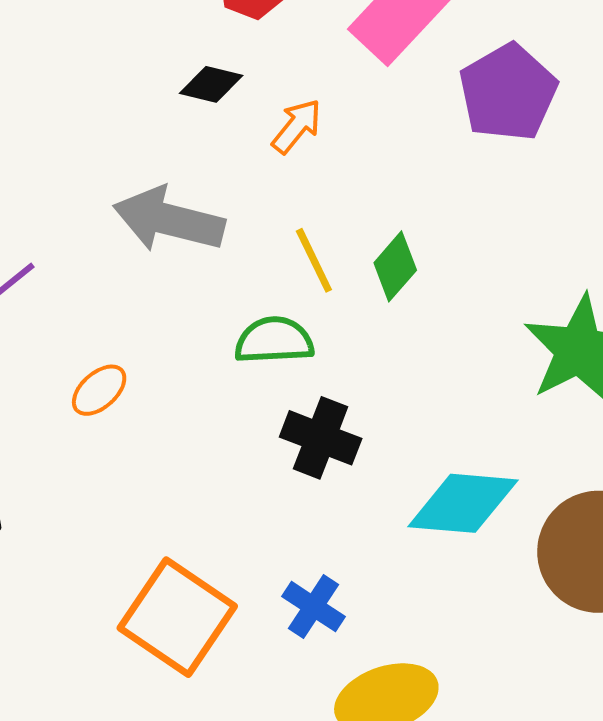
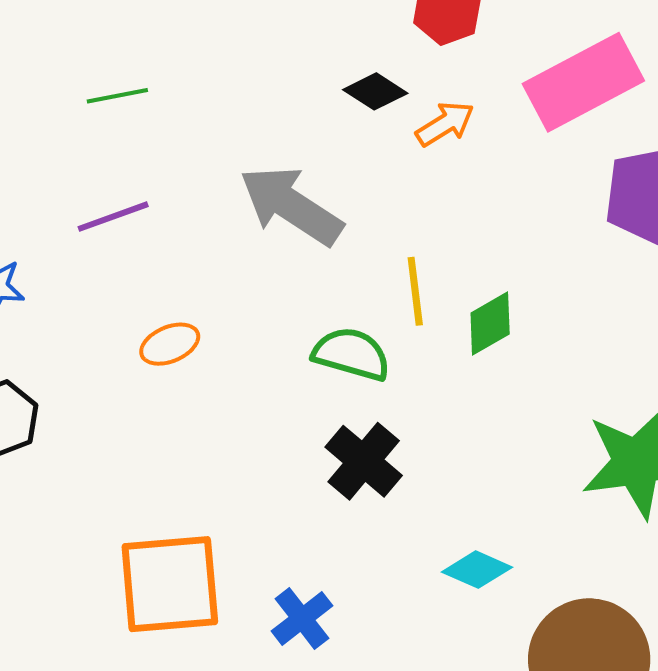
orange arrow: (297, 126) -> (445, 124), moved
cyan diamond: (463, 503) -> (477, 570), size x0.6
orange square: (177, 617) -> (170, 584), turned 32

